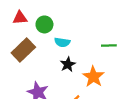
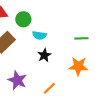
orange star: (93, 77) -> (78, 66), moved, turned -30

